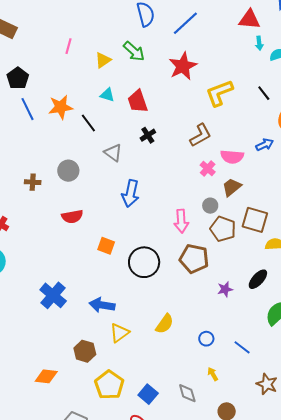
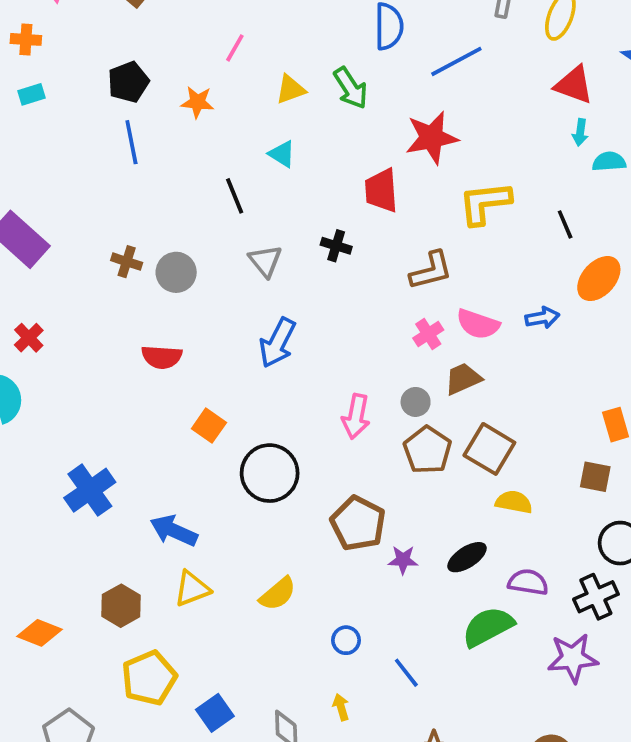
red trapezoid: (138, 101) -> (381, 190), moved
orange star: (61, 107) -> (197, 102), moved, size x0.7
black cross: (148, 135) -> (336, 246), turned 35
brown cross: (33, 182) -> (127, 262), moved
brown pentagon: (194, 259) -> (358, 523), moved

